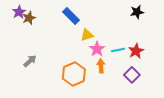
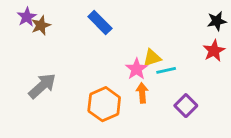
black star: (137, 12) -> (217, 21), moved
yellow triangle: (87, 35) -> (152, 58), moved
red star: (136, 51) -> (214, 51), moved
gray arrow: (30, 61) -> (42, 86), size x1.5

